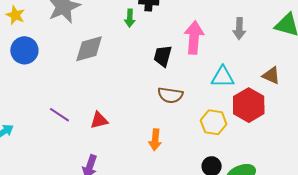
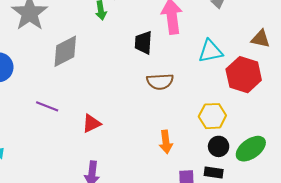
purple line: (59, 115) -> (47, 106), moved
yellow hexagon: (214, 122) -> (212, 116), moved
orange arrow: (155, 140) -> (166, 142), moved

